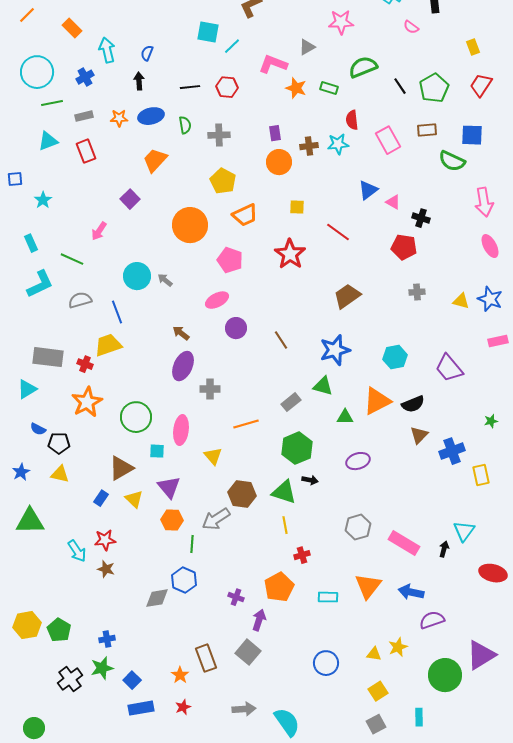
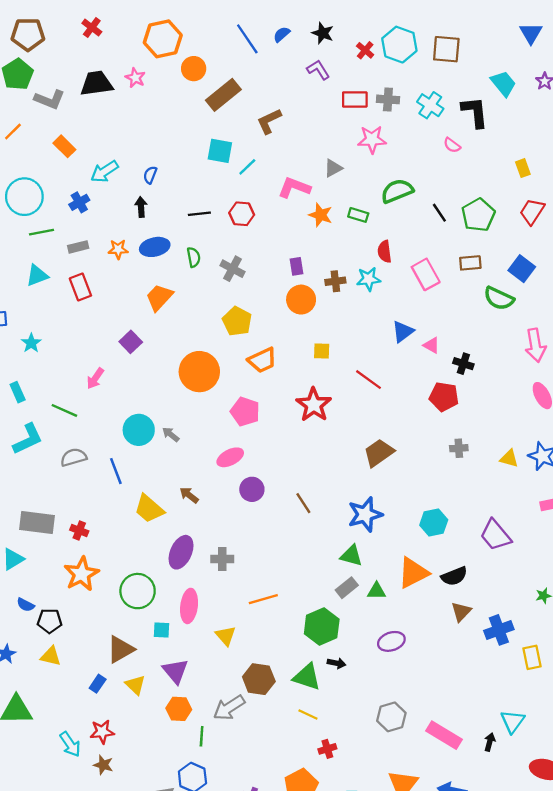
cyan arrow: (107, 50) -> (104, 171), turned -110
gray cross: (219, 135) -> (232, 269), turned 30
blue square: (472, 135) -> (522, 269), turned 35
yellow trapezoid: (108, 345) -> (149, 509), moved, turned -120
purple ellipse: (183, 366) -> (181, 552), moved
gray rectangle: (291, 402) -> (347, 588), moved
yellow line: (285, 525) -> (308, 715), turned -54

